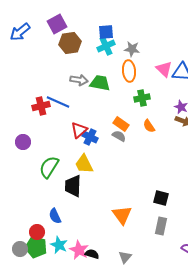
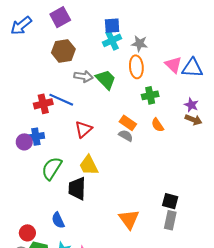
brown hexagon: (70, 43) -> (63, 51), moved
green trapezoid: (100, 83) -> (106, 80), turned 35
blue cross: (90, 137) -> (36, 137), moved, turned -35
gray rectangle: (161, 226) -> (170, 220), moved
red circle: (37, 232) -> (27, 233), moved

